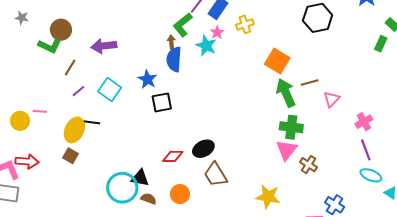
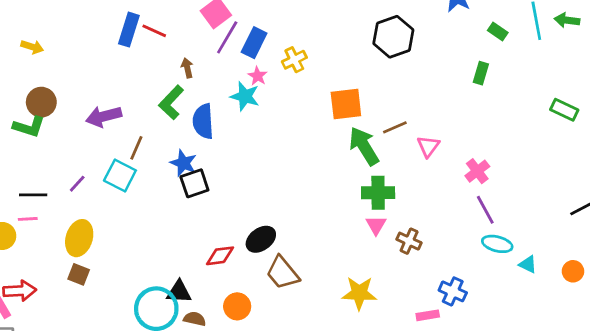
green L-shape: (183, 25) -> (171, 102), moved
brown arrow: (171, 42) -> (187, 68), moved
green rectangle: (381, 44) -> (481, 73), moved
orange square: (277, 61) -> (346, 104), turned -30
brown line: (70, 67) -> (136, 148), moved
blue star: (147, 79) -> (183, 163), moved
black line: (90, 122) -> (33, 195), moved
pink triangle: (287, 150) -> (376, 225), size x0.7

